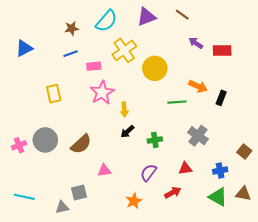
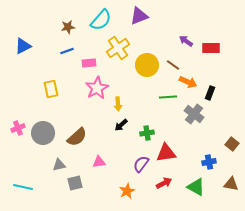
brown line: (182, 15) -> (173, 65), moved
gray cross: (198, 136) -> (194, 114), moved
pink cross: (19, 145) -> (18, 128), moved
red triangle: (185, 168) -> (166, 153), moved, size x1.5
green triangle: (218, 197) -> (196, 187), moved
gray triangle: (62, 207) -> (59, 165), moved

